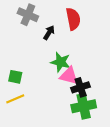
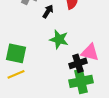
pink triangle: (69, 76) -> (90, 52), moved
green square: (15, 77) -> (16, 53), size x1.5

